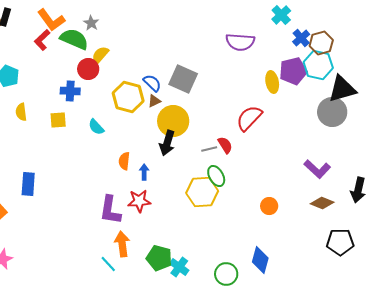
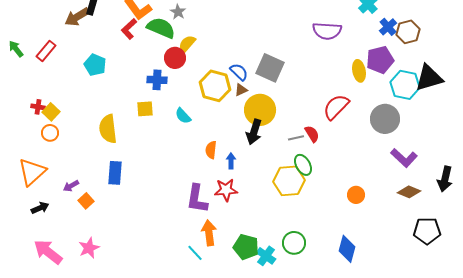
cyan hexagon: (318, 65) -> (405, 85), moved
yellow semicircle: (21, 112) -> (108, 129), moved, size x1.6
gray circle: (332, 112) -> (385, 119), moved
green circle: (226, 274) -> (294, 243), moved

